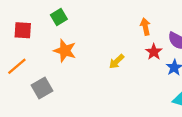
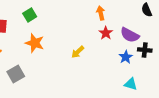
orange arrow: (145, 27) -> (101, 13), moved
red star: (154, 52) -> (106, 33), moved

